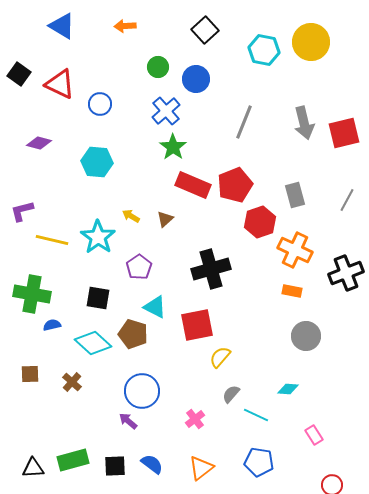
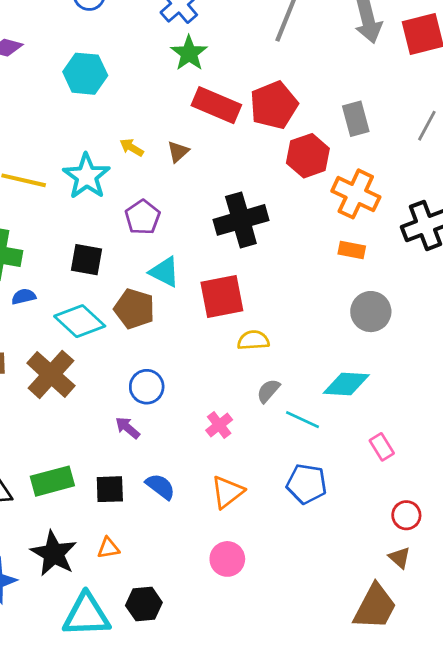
yellow semicircle: (220, 357) -> (253, 340), turned 45
brown cross: (72, 382) -> (51, 374), size x1.8
cyan diamond: (288, 389) -> (346, 384), size x1.6
blue circle: (142, 391) -> (147, 387), size x0.7

